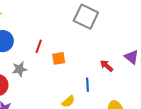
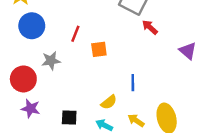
red arrow: (107, 66) -> (150, 27), moved

